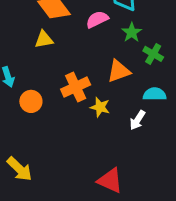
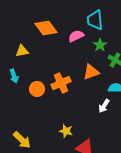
yellow triangle: (44, 40) -> (22, 51), moved
orange circle: (31, 101) -> (37, 89), moved
yellow star: (100, 107) -> (66, 131), moved

